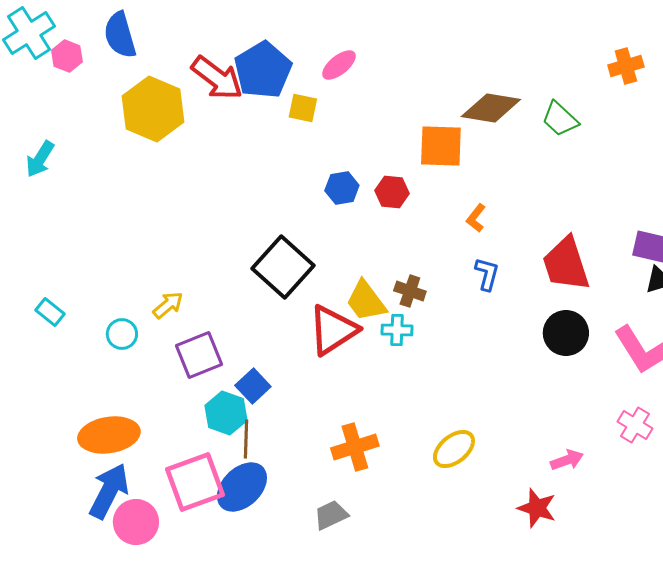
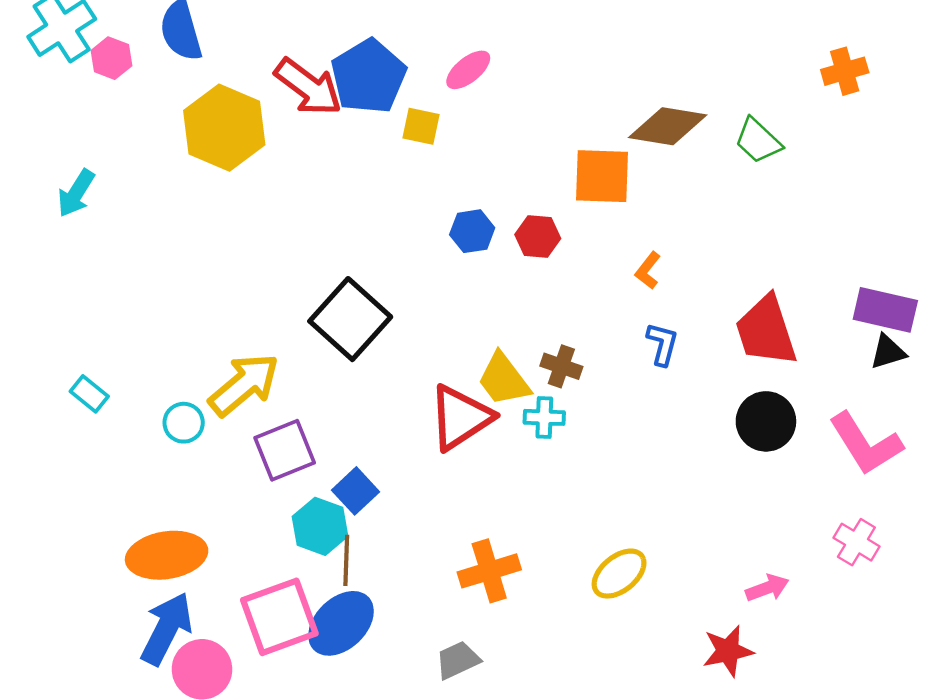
black square: (283, 267) -> (350, 319), moved
yellow arrow: (168, 305) -> (244, 385), size x1.8
red star: (537, 508) -> (728, 651), turned -30

